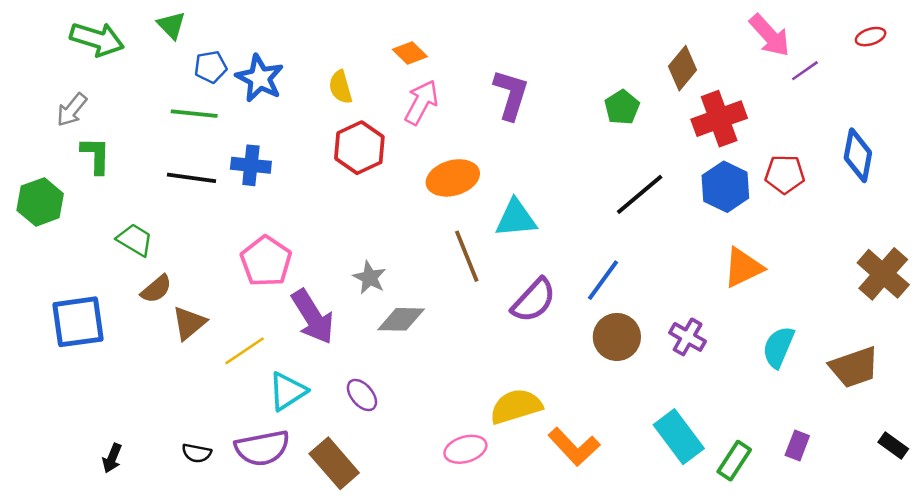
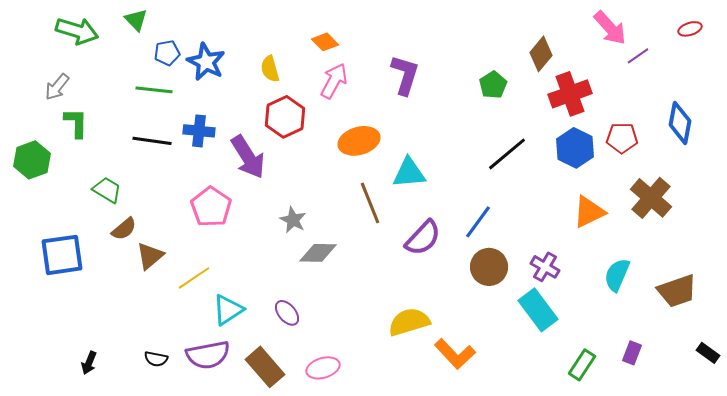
brown cross: (883, 274) -> (651, 198), moved
purple arrow: (313, 317) -> (248, 157), moved
cyan rectangle: (679, 437) -> (538, 310), moved
pink ellipse: (465, 449) -> (323, 368), moved

